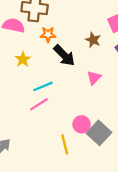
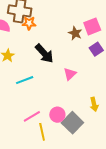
orange star: (48, 34) -> (29, 23), moved
brown star: (93, 40) -> (75, 33), moved
pink line: (39, 104) -> (32, 116), moved

